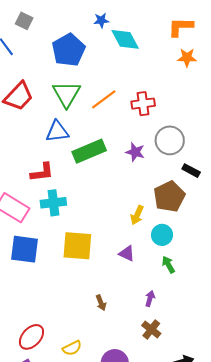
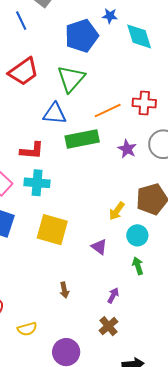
blue star: (101, 20) -> (110, 16), moved
orange line: (104, 99) -> (108, 111), moved

